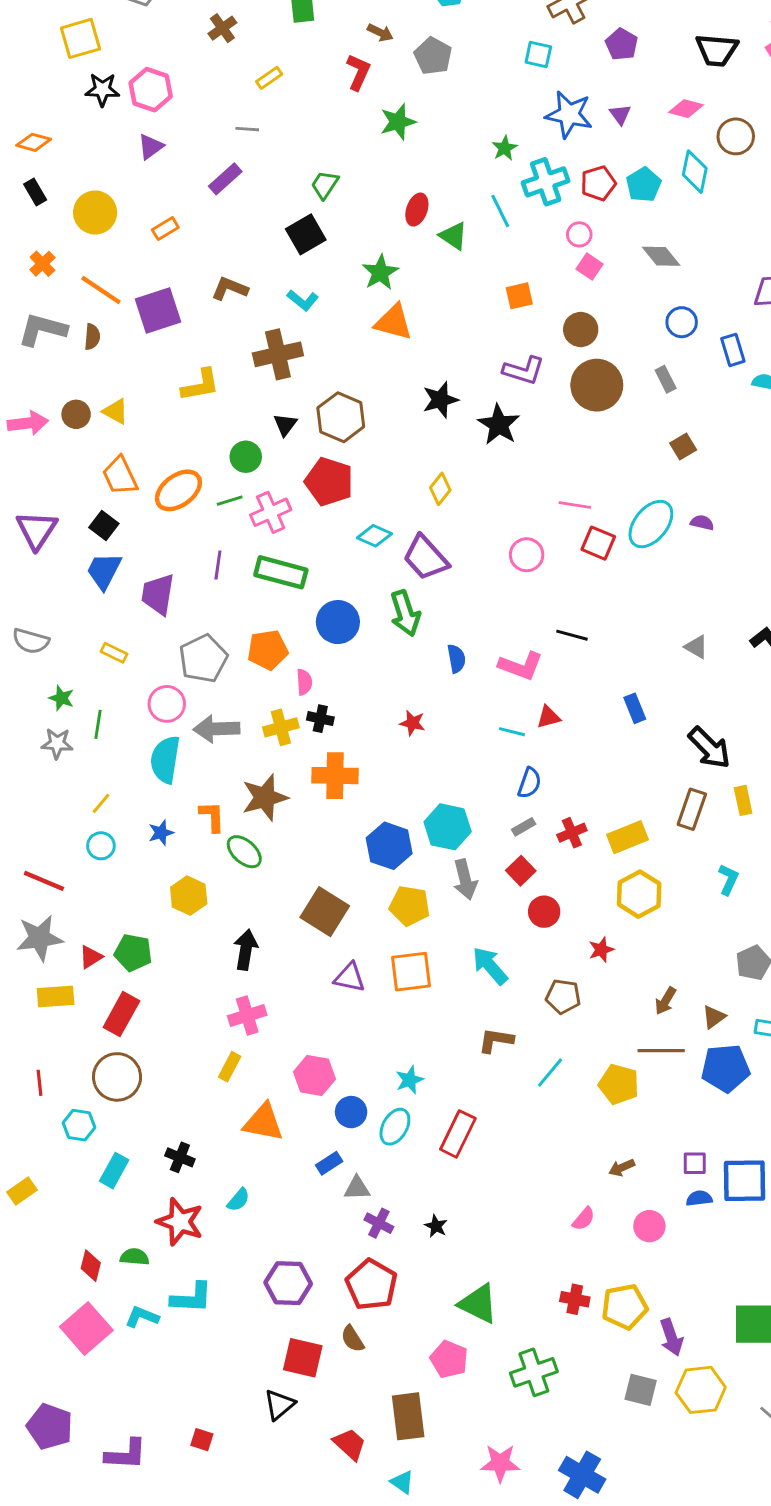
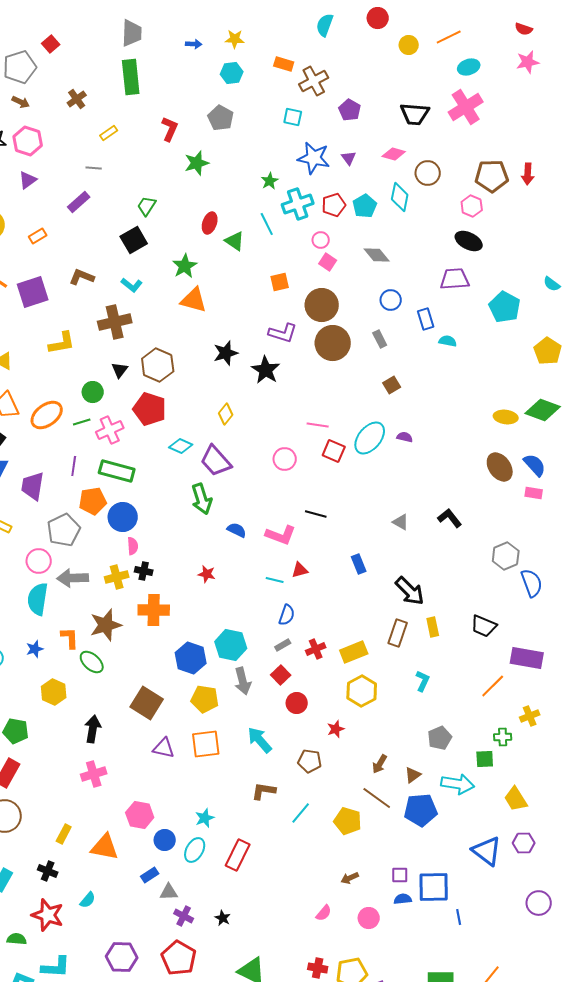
brown arrow: (380, 33) -> (21, 102), moved
brown circle: (581, 329) -> (322, 305), size x1.4
blue circle: (338, 622) -> (123, 517), moved
orange pentagon: (268, 650) -> (93, 501), moved
blue semicircle: (456, 659) -> (237, 530), turned -54
brown line: (661, 1051) -> (377, 798), turned 36
yellow rectangle: (230, 1067) -> (64, 834), moved

